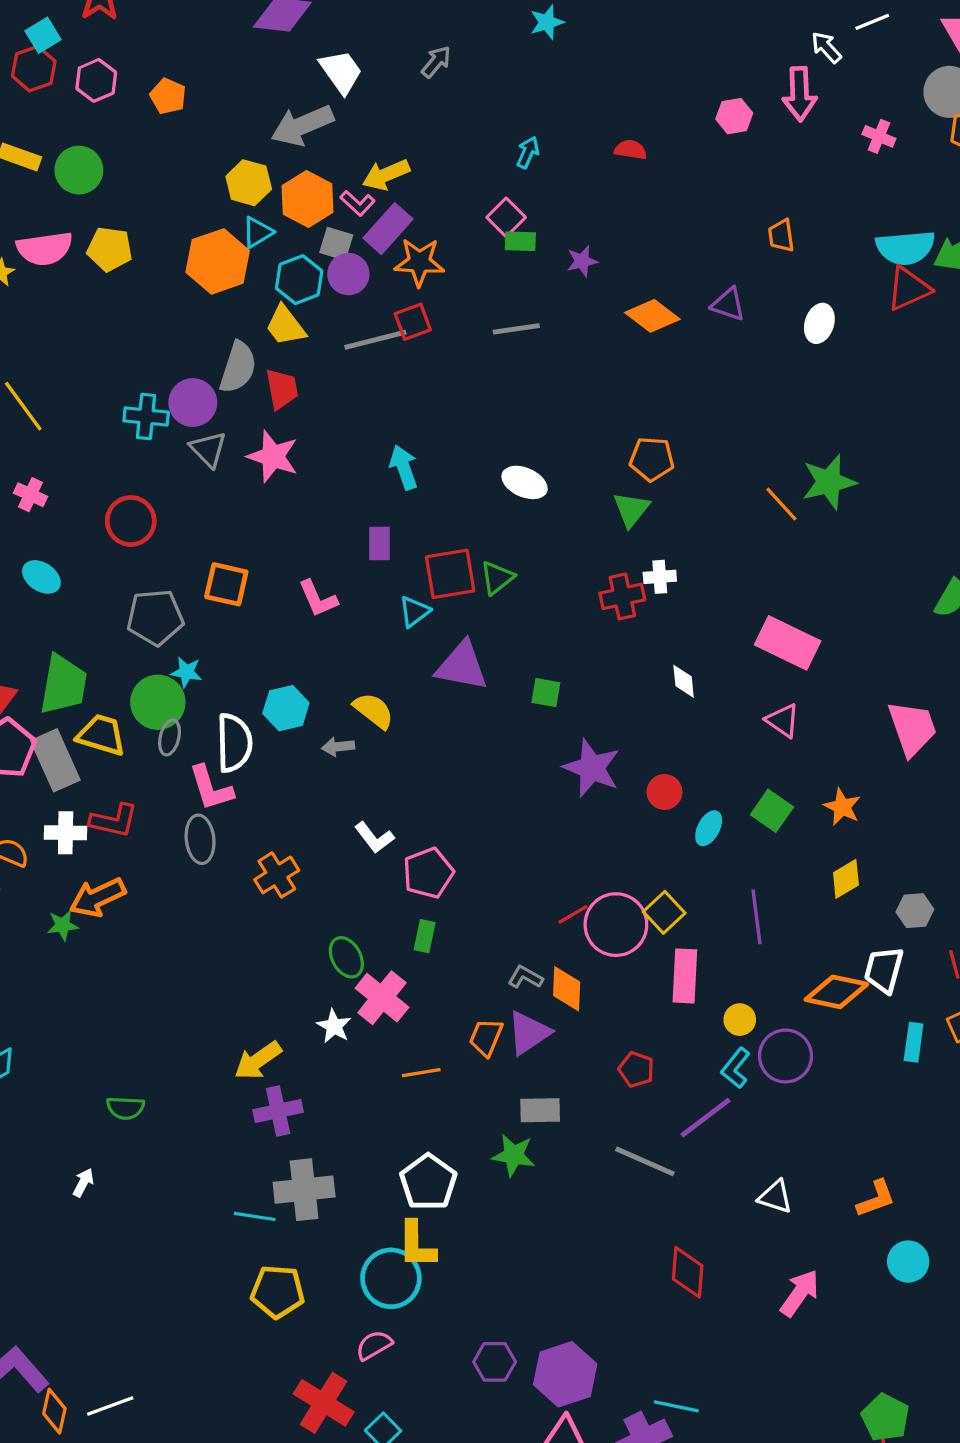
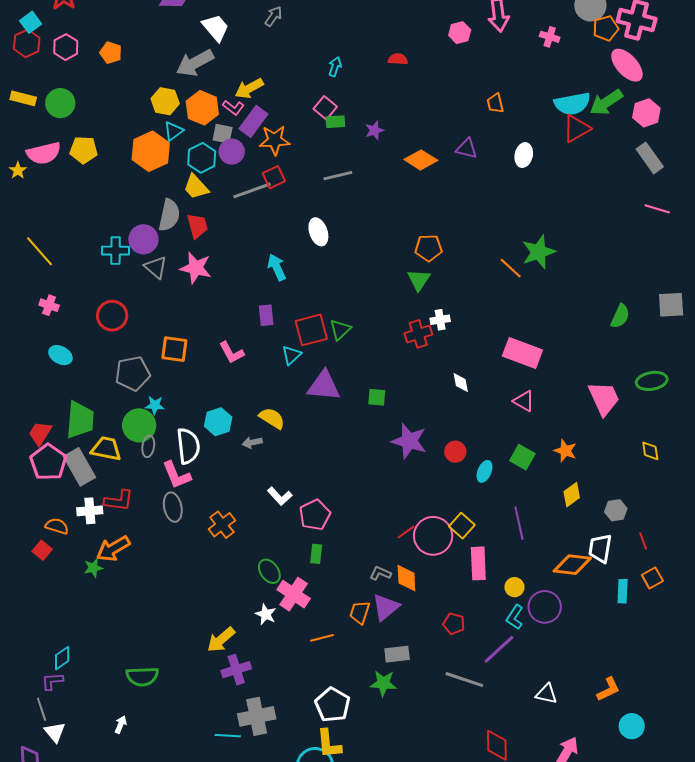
white ellipse: (525, 482) -> (318, 232), moved, turned 52
green semicircle: (125, 1108) -> (142, 676), size x1.4

